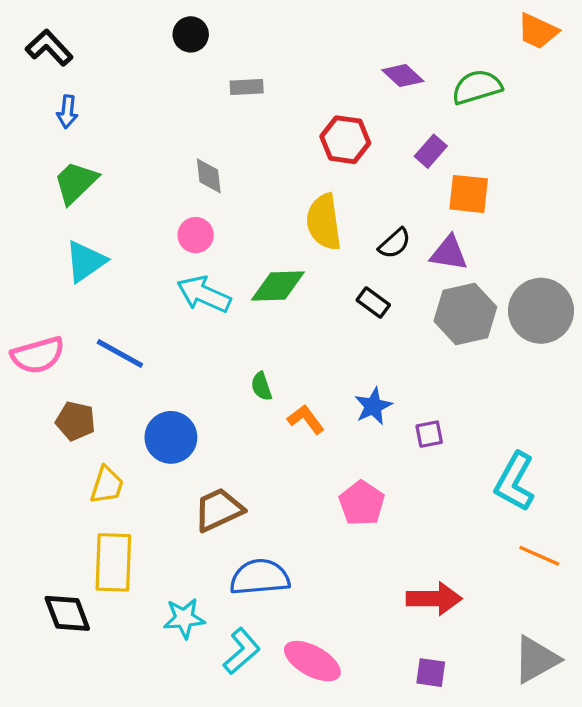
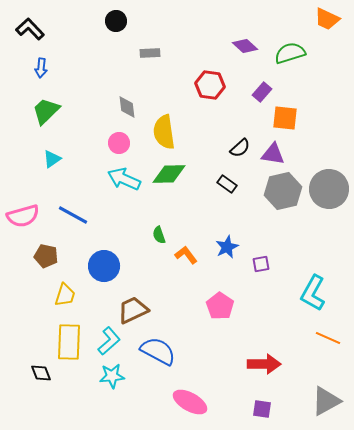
yellow semicircle: (324, 222) -> (164, 132), moved
cyan triangle: (85, 261) -> (52, 159), size x0.7
blue semicircle: (260, 577) -> (158, 351), turned 33
black diamond: (67, 613) -> (41, 373), size x0.7
cyan L-shape: (242, 651) -> (109, 341), moved

